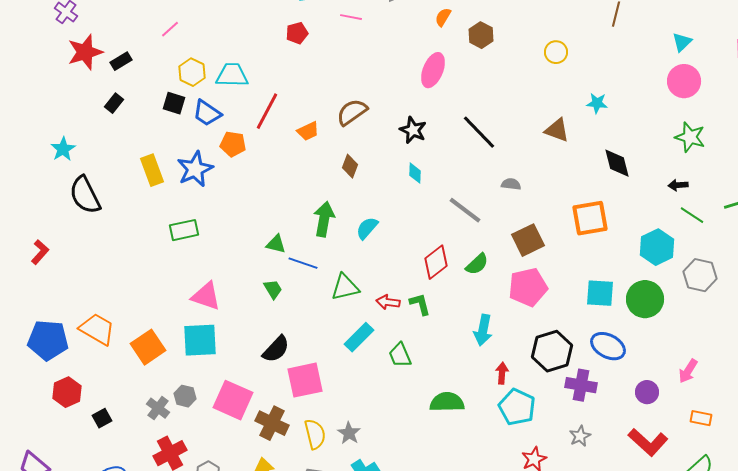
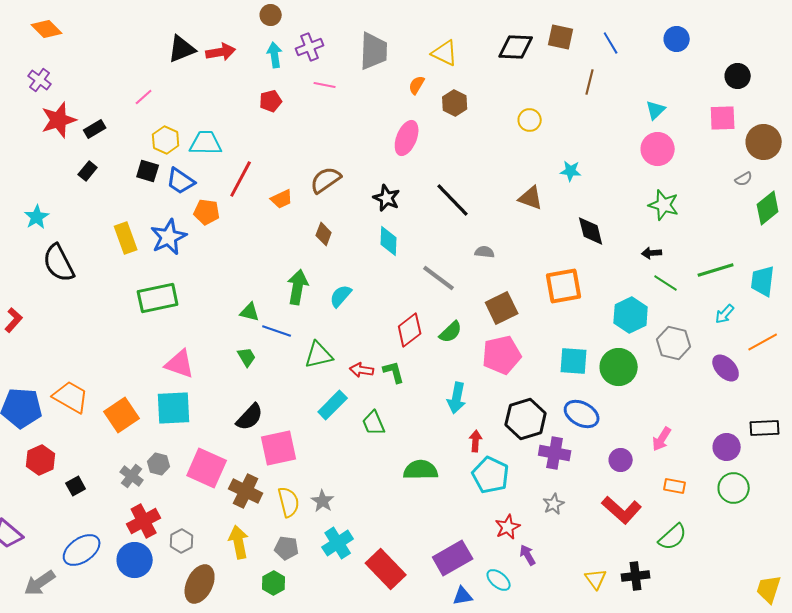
cyan diamond: (415, 173) -> (389, 241), size x1.4
green rectangle: (184, 230) -> (158, 298), size x1.4

